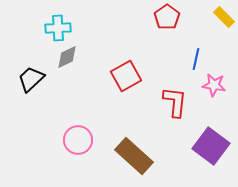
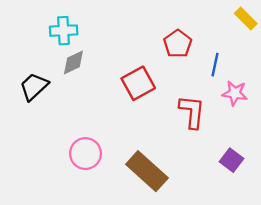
red pentagon: (167, 17) -> (178, 44), moved
purple square: (211, 146) -> (232, 160), size x0.6

